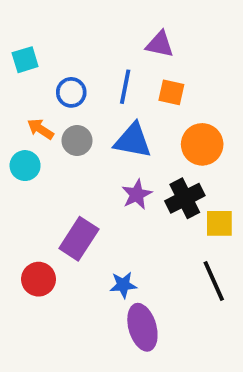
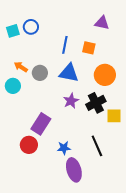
purple triangle: (160, 44) -> (102, 23), moved
blue circle: (71, 92) -> (31, 27), moved
red circle: (39, 279) -> (29, 145), moved
black line: (214, 281) -> (97, 146), moved

